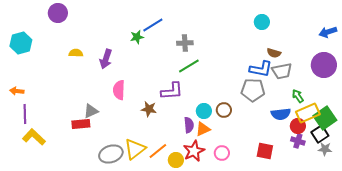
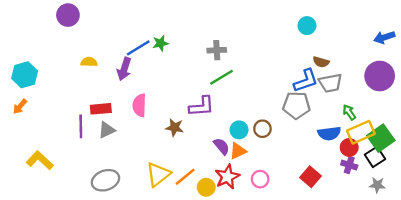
blue line: (153, 25) -> (138, 48), moved
cyan hexagon: (21, 43) -> (25, 75), moved
blue L-shape: (261, 69) -> (306, 81), turned -30
orange arrow: (17, 91) -> (20, 106), turned -56
purple line: (25, 114) -> (81, 126), moved
red rectangle: (81, 124) -> (101, 109), moved
purple semicircle: (189, 125) -> (221, 146), turned -35
gray star: (325, 149) -> (377, 185), moved
red square: (265, 151) -> (310, 177), turned 30
gray ellipse: (111, 154) -> (105, 180), moved

